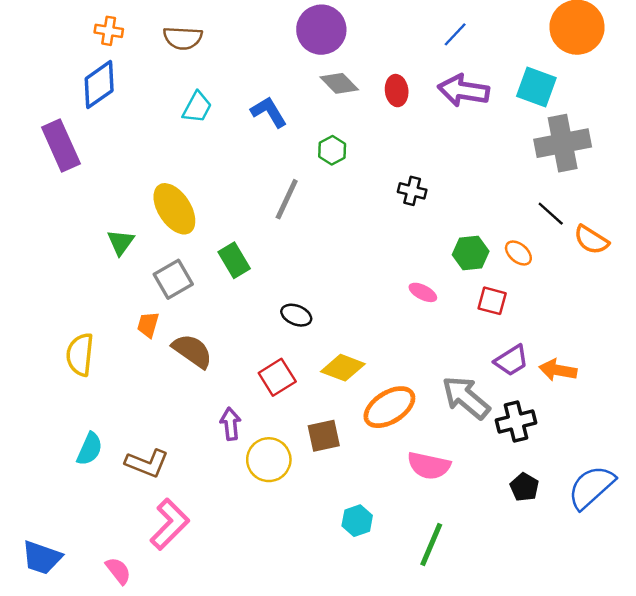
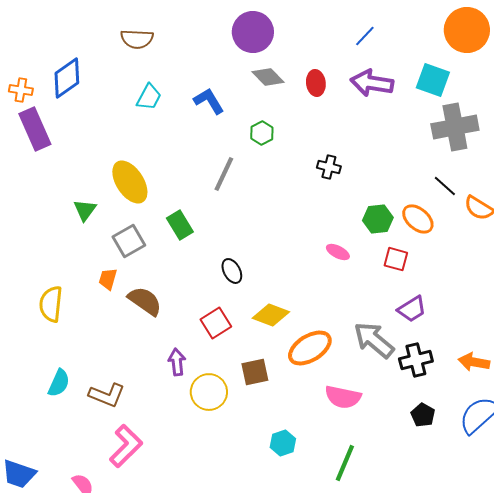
orange cross: (109, 31) -> (21, 90), moved
orange ellipse: (518, 253) -> (418, 219), size x1.4
black ellipse: (296, 315) -> (232, 271), turned 40
orange arrow: (558, 370) -> (474, 362), moved

